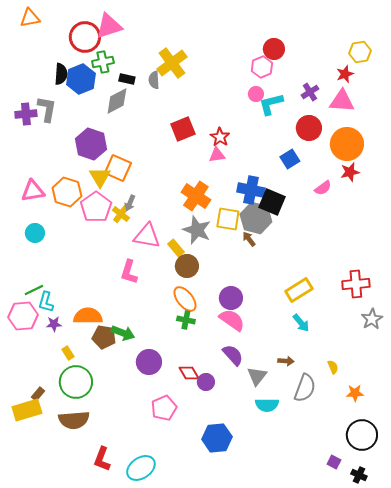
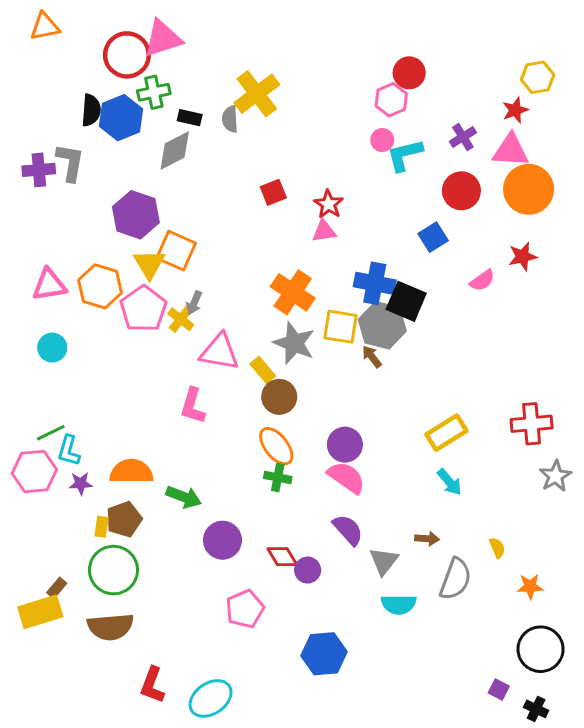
red square: (183, 129) -> (273, 192), size x0.7
orange circle: (347, 144) -> (529, 189), moved
brown pentagon: (104, 337) -> (124, 519), moved, turned -30
yellow rectangle: (68, 353) -> (102, 527), turned 40

